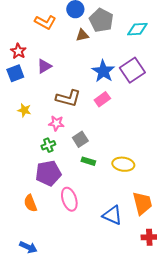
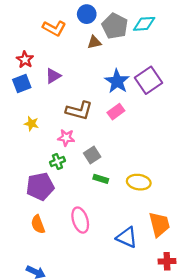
cyan diamond: (137, 29) -> (144, 24), moved
purple pentagon: (48, 173) -> (40, 186), moved

